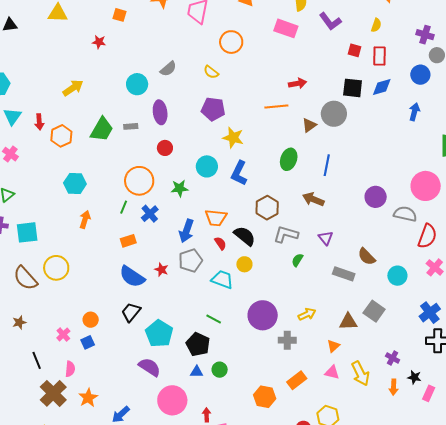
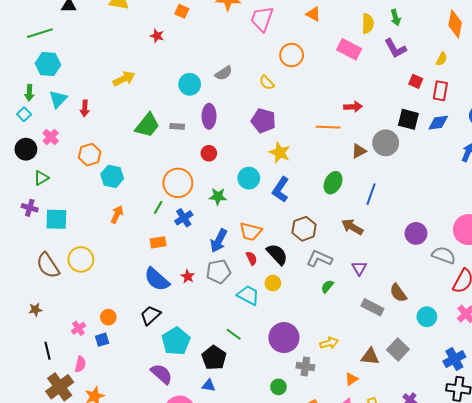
orange hexagon: (61, 136) -> (90, 155), moved
green circle: (220, 370) -> (279, 387), moved

